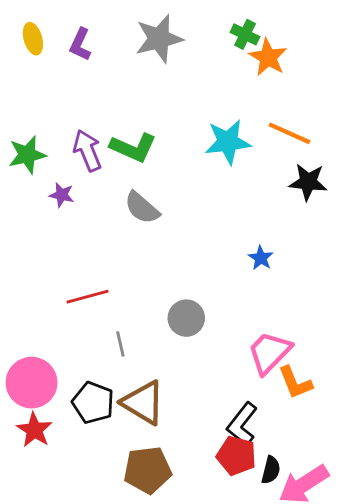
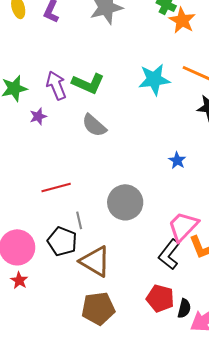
purple star: (62, 195) -> (38, 116), turned -30
gray circle: (186, 318) -> (125, 202), size x1.4
black pentagon: (93, 403) -> (62, 241), moved
black L-shape: (242, 424) -> (169, 254), moved
red star: (34, 430) -> (19, 280), size x0.7

